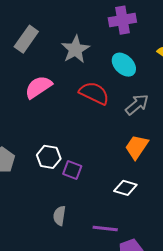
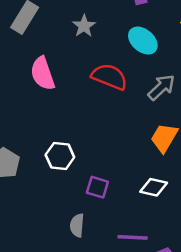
gray star: (75, 49) -> (84, 26), size x0.7
pink semicircle: (38, 87) -> (43, 74), turned -72
purple square: (72, 170) -> (97, 187), moved

